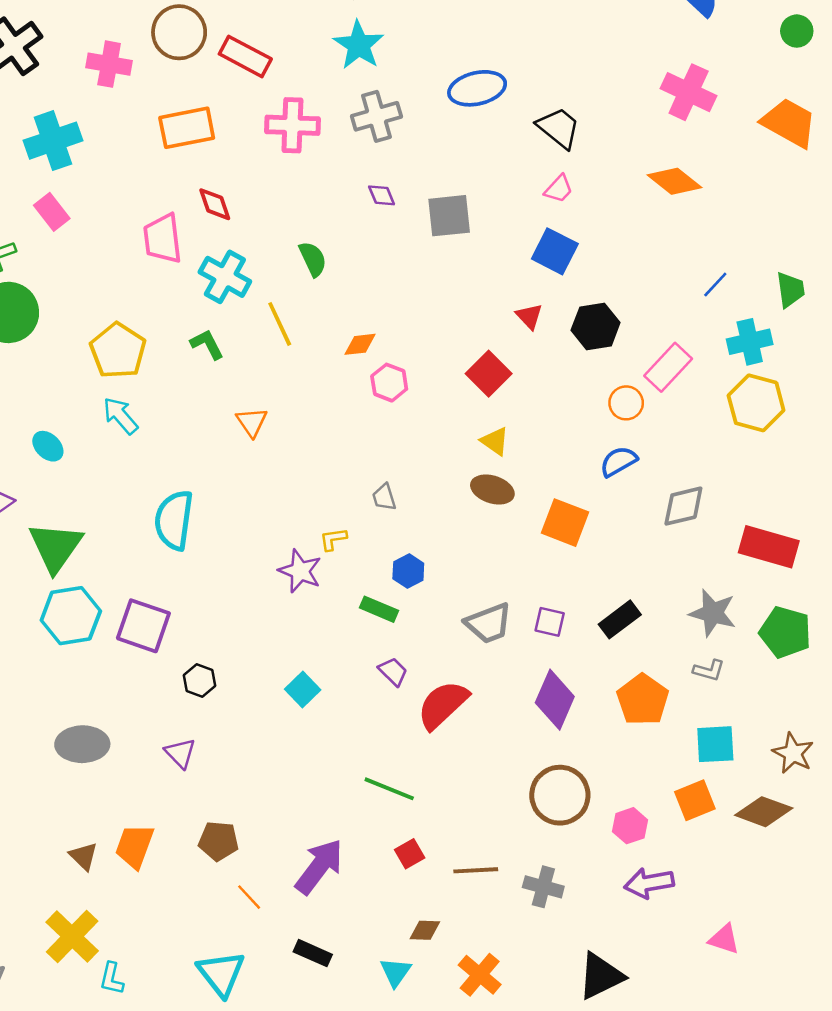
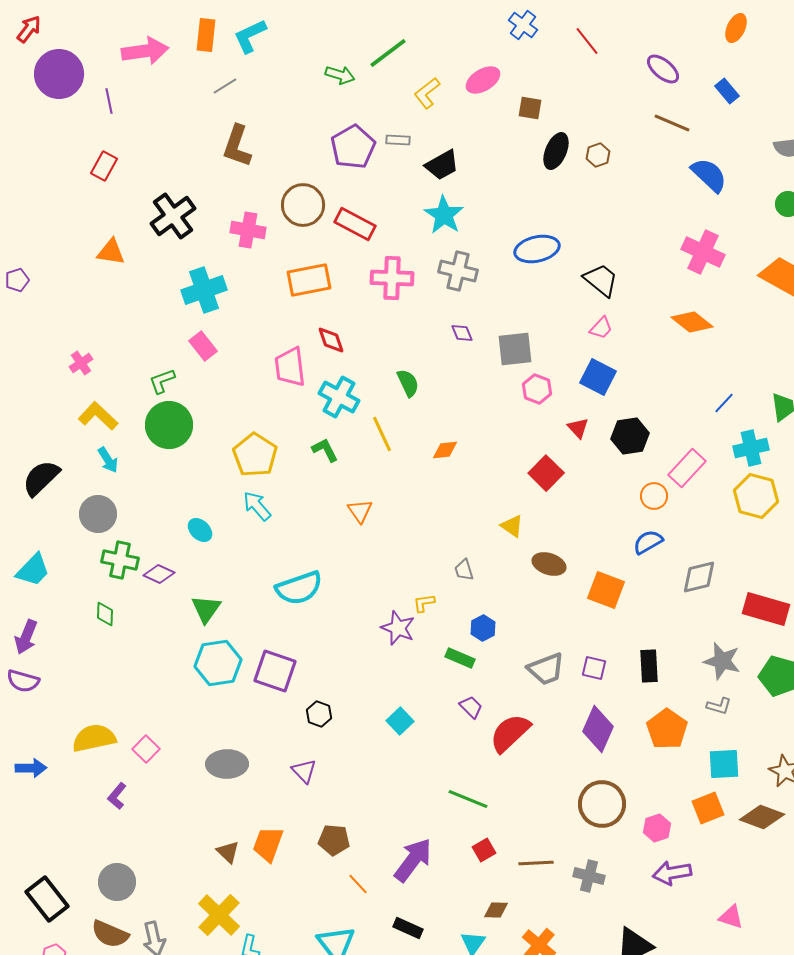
gray cross: (376, 116) -> (458, 271), turned 30
pink hexagon: (389, 383) -> (537, 389), moved
yellow triangle: (495, 441) -> (512, 526), moved
cyan semicircle: (174, 520) -> (299, 588), turned -117
green triangle: (56, 547) -> (206, 609), size x0.7
black rectangle: (620, 619) -> (649, 666), turned -56

